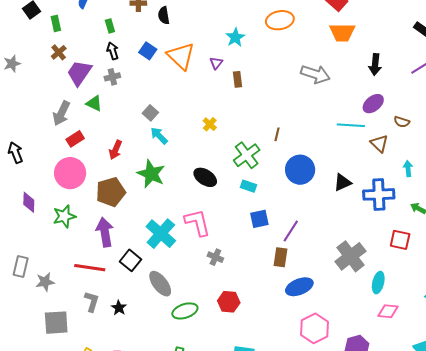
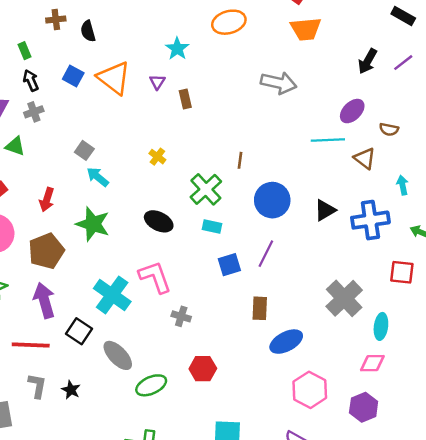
black arrow: (375, 65) -> (368, 61), moved, turned 30
purple line: (291, 231) -> (266, 254), moved
pink diamond: (388, 311) -> (372, 363), moved

